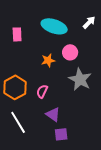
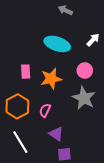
pink rectangle: (17, 34) -> (26, 72), moved
pink circle: (70, 52) -> (85, 71), moved
orange star: (48, 60) -> (51, 79), size x1.5

